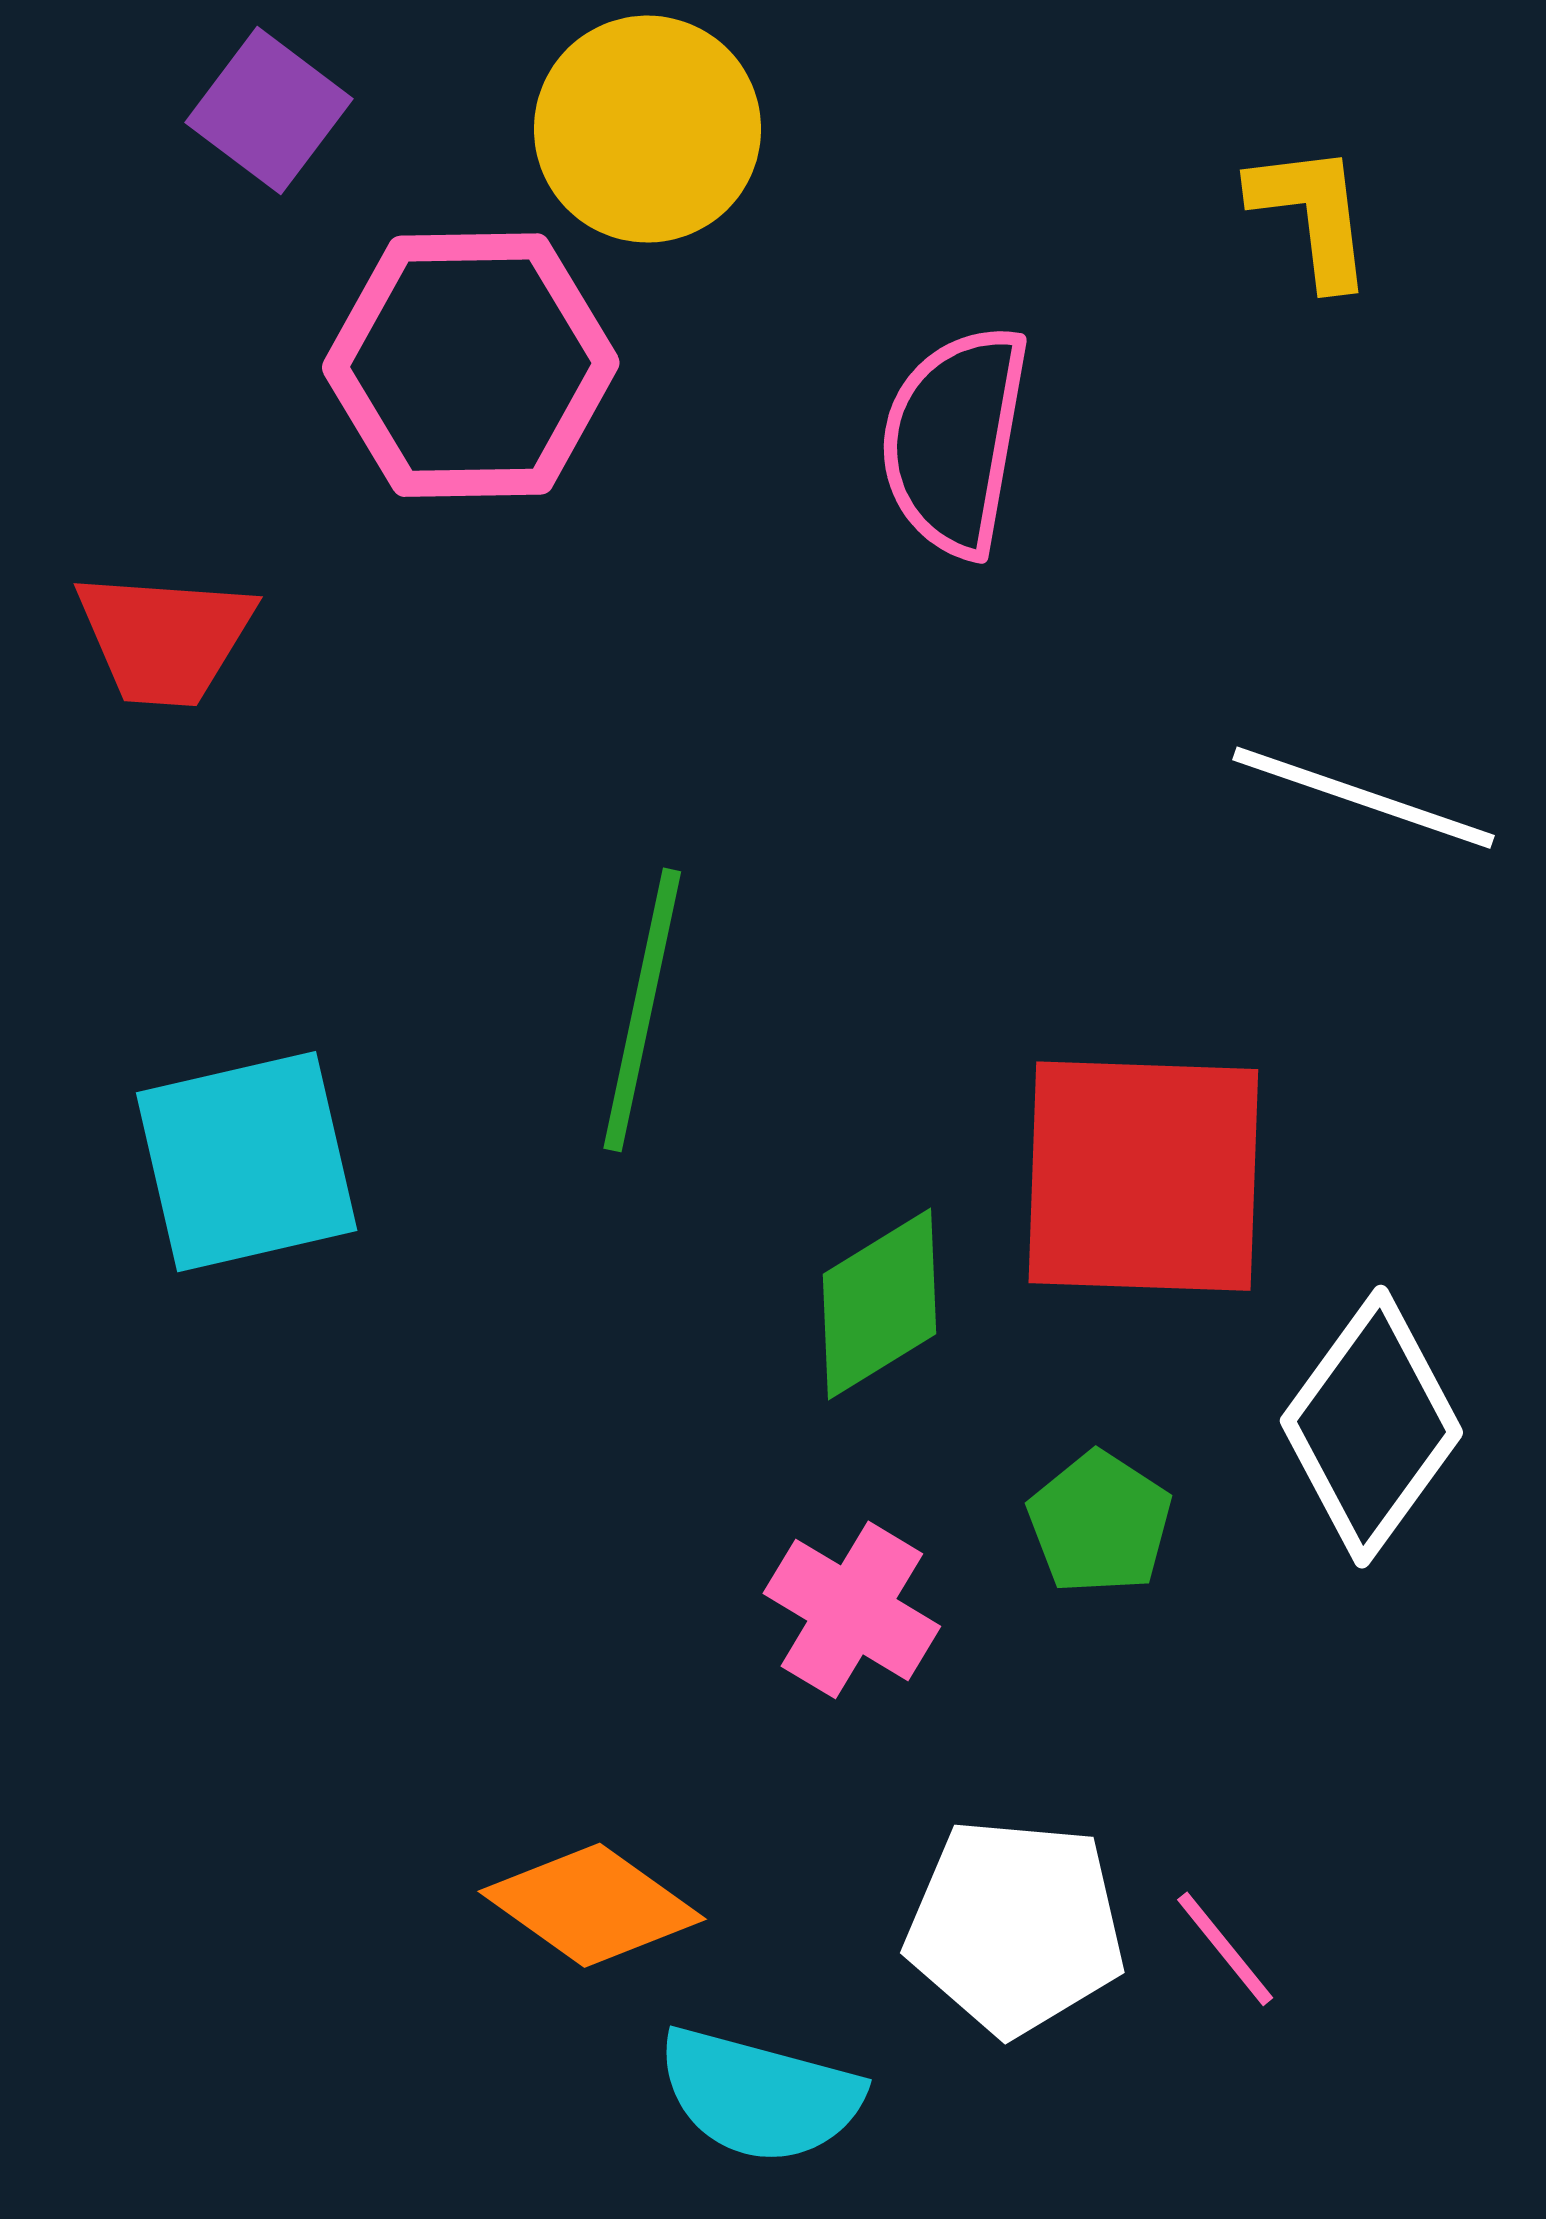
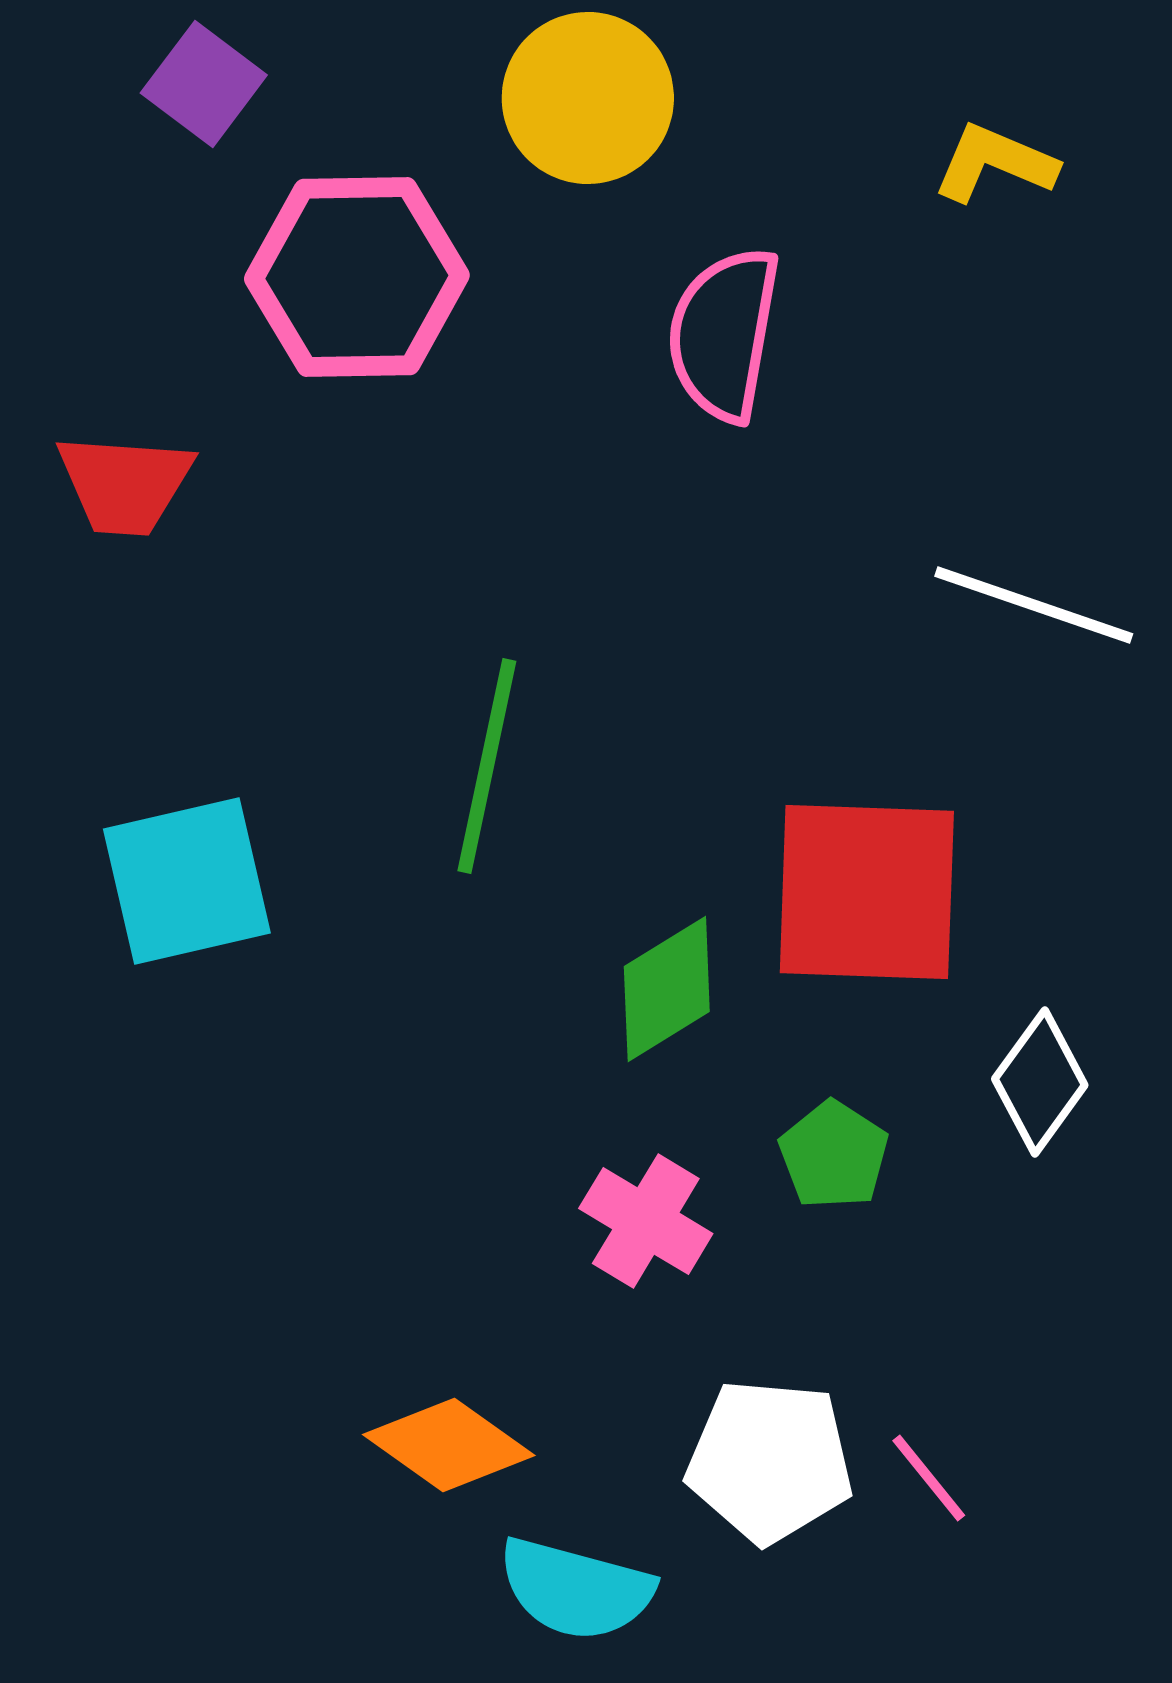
yellow circle: (647, 129) -> (588, 98), moved
yellow L-shape: (1312, 215) -> (995, 163), turned -60
white diamond: (1371, 1427) -> (1040, 1082), size x0.7

